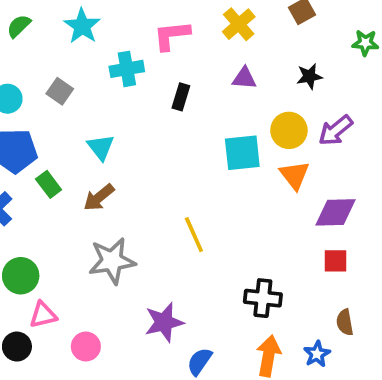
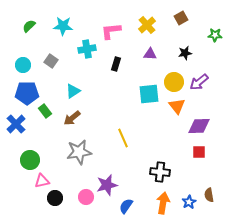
cyan star: (82, 26) -> (63, 26), turned -30
cyan triangle: (101, 147) -> (73, 91), turned 35
brown semicircle: (345, 322) -> (209, 195), moved
black circle: (17, 347) -> (55, 198), moved
pink circle: (86, 347) -> (86, 197), moved

